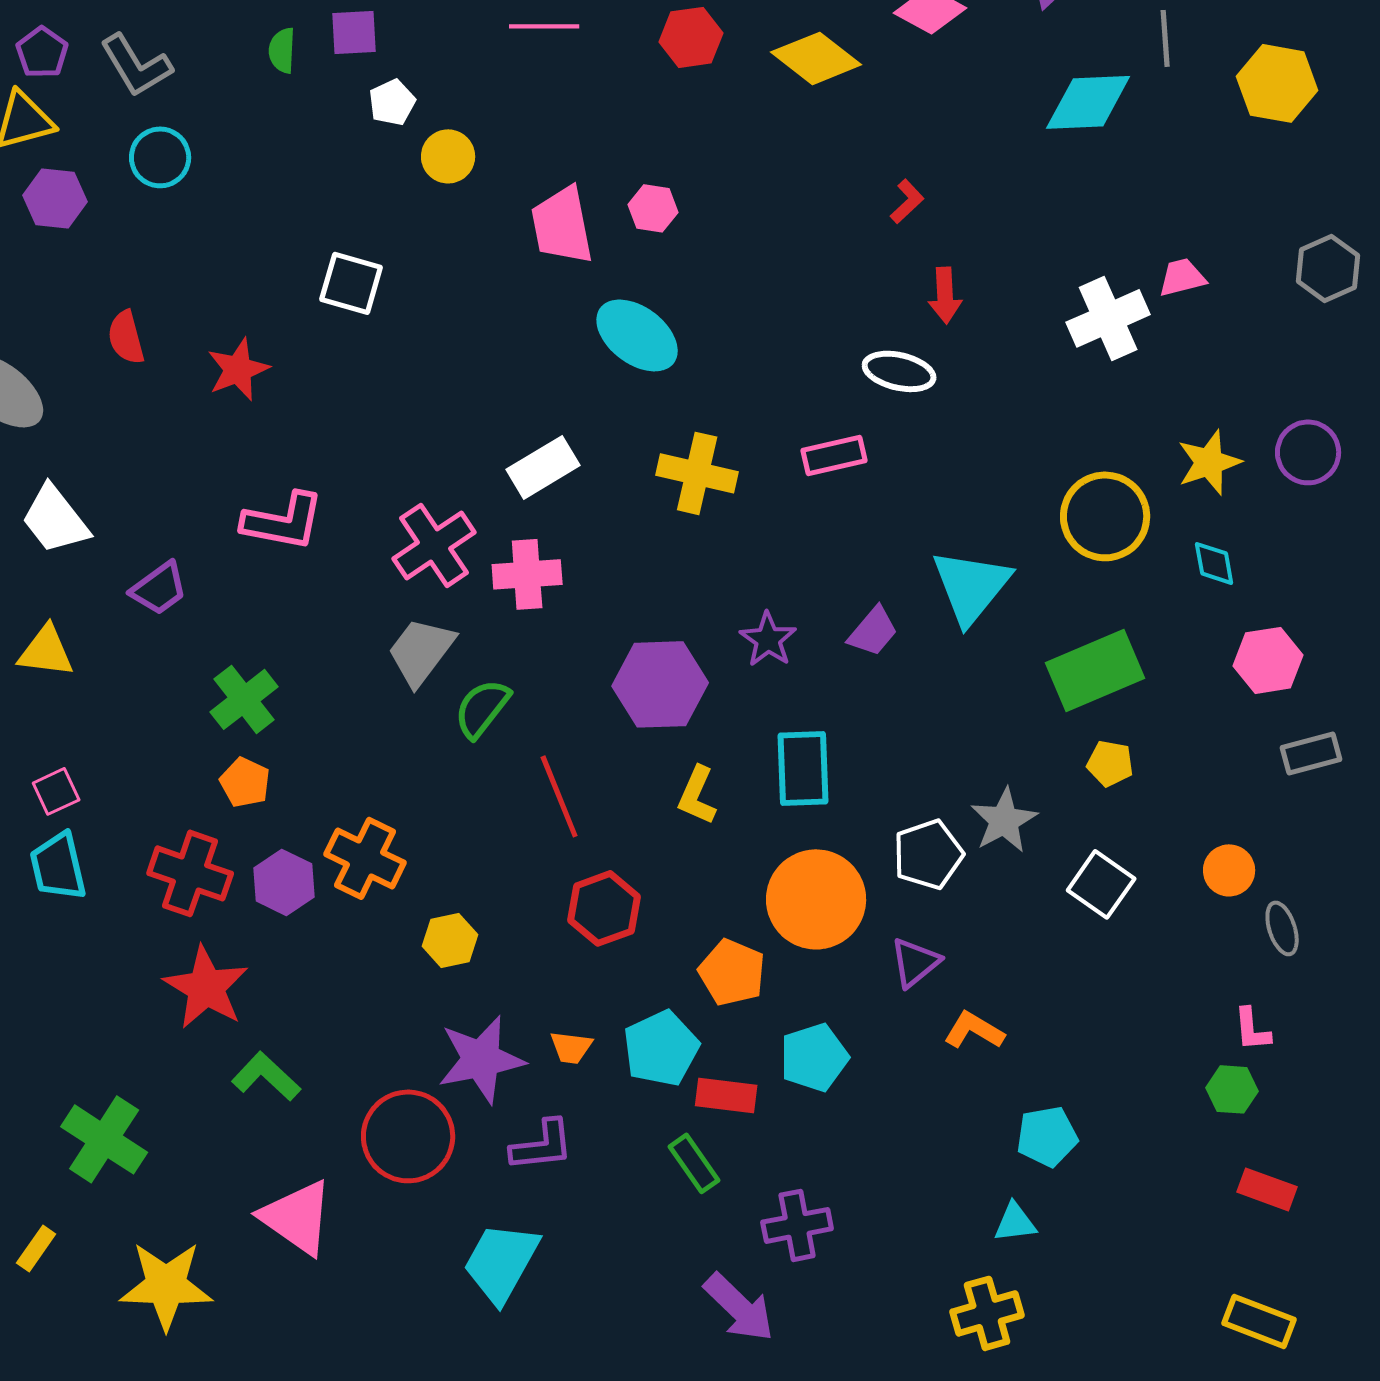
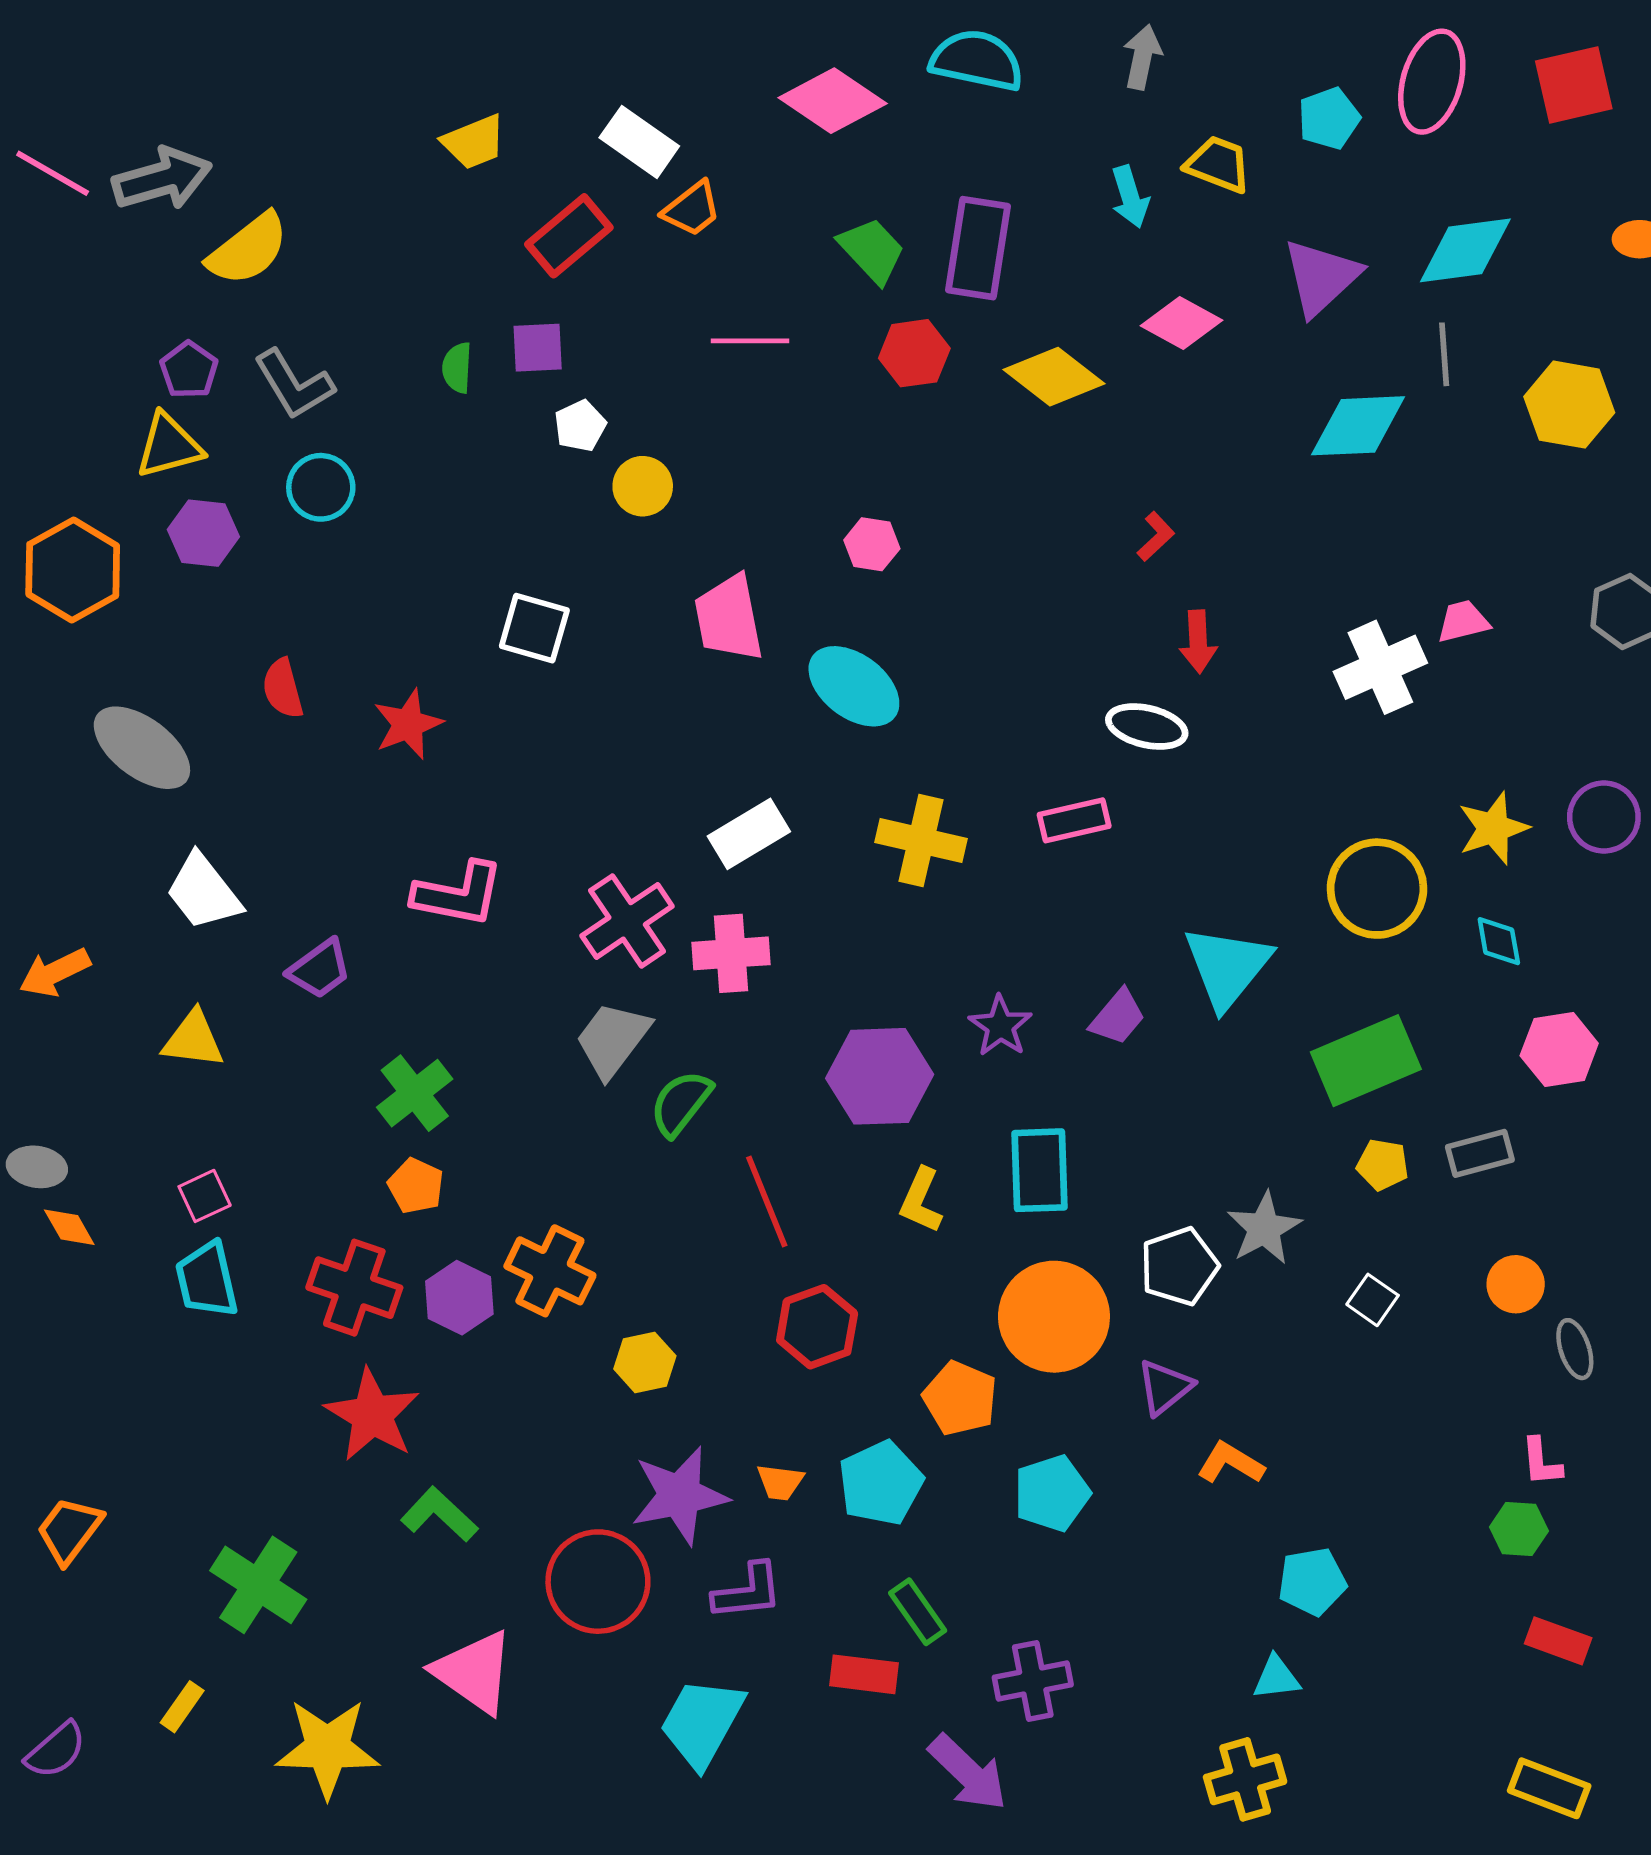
pink trapezoid: (562, 225) -> (729, 618), moved
gray rectangle: (1311, 753) -> (1480, 1153), moved
white square: (1101, 884) -> (1373, 1300), size x0.7
red rectangle: (726, 1095) -> (864, 1674), moved

